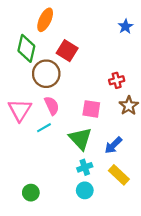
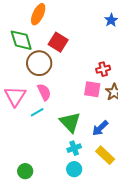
green diamond: (26, 48) -> (21, 40), turned -30
pink square: (91, 109) -> (92, 89), moved

